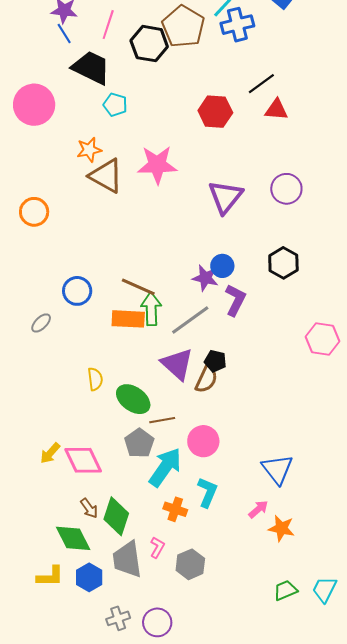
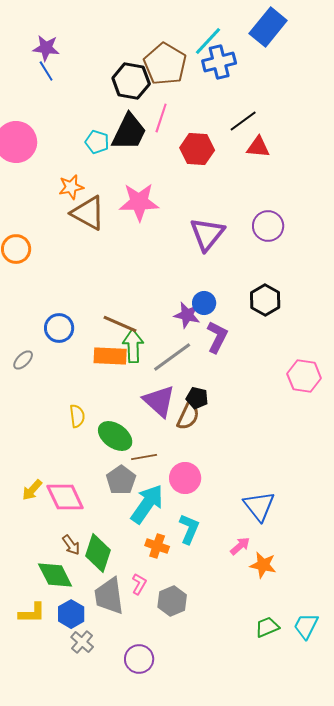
pink line: (108, 25) -> (161, 118), moved
black trapezoid: (91, 68) -> (129, 132), moved, turned 90
gray cross: (118, 618) -> (82, 642), moved, turned -30

